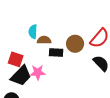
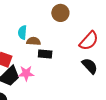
brown circle: (75, 44) -> (60, 13), moved

